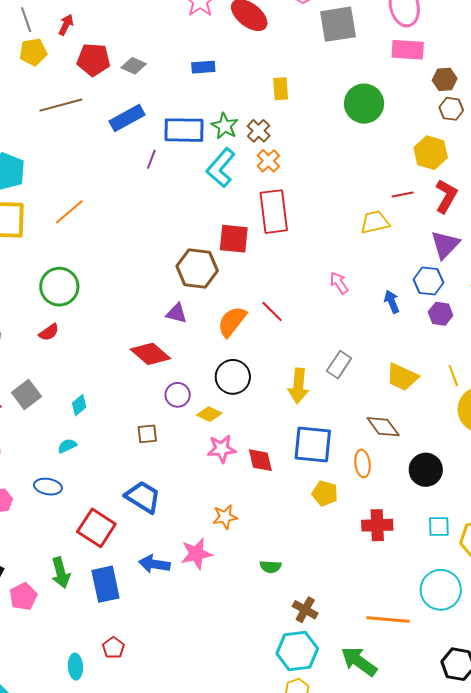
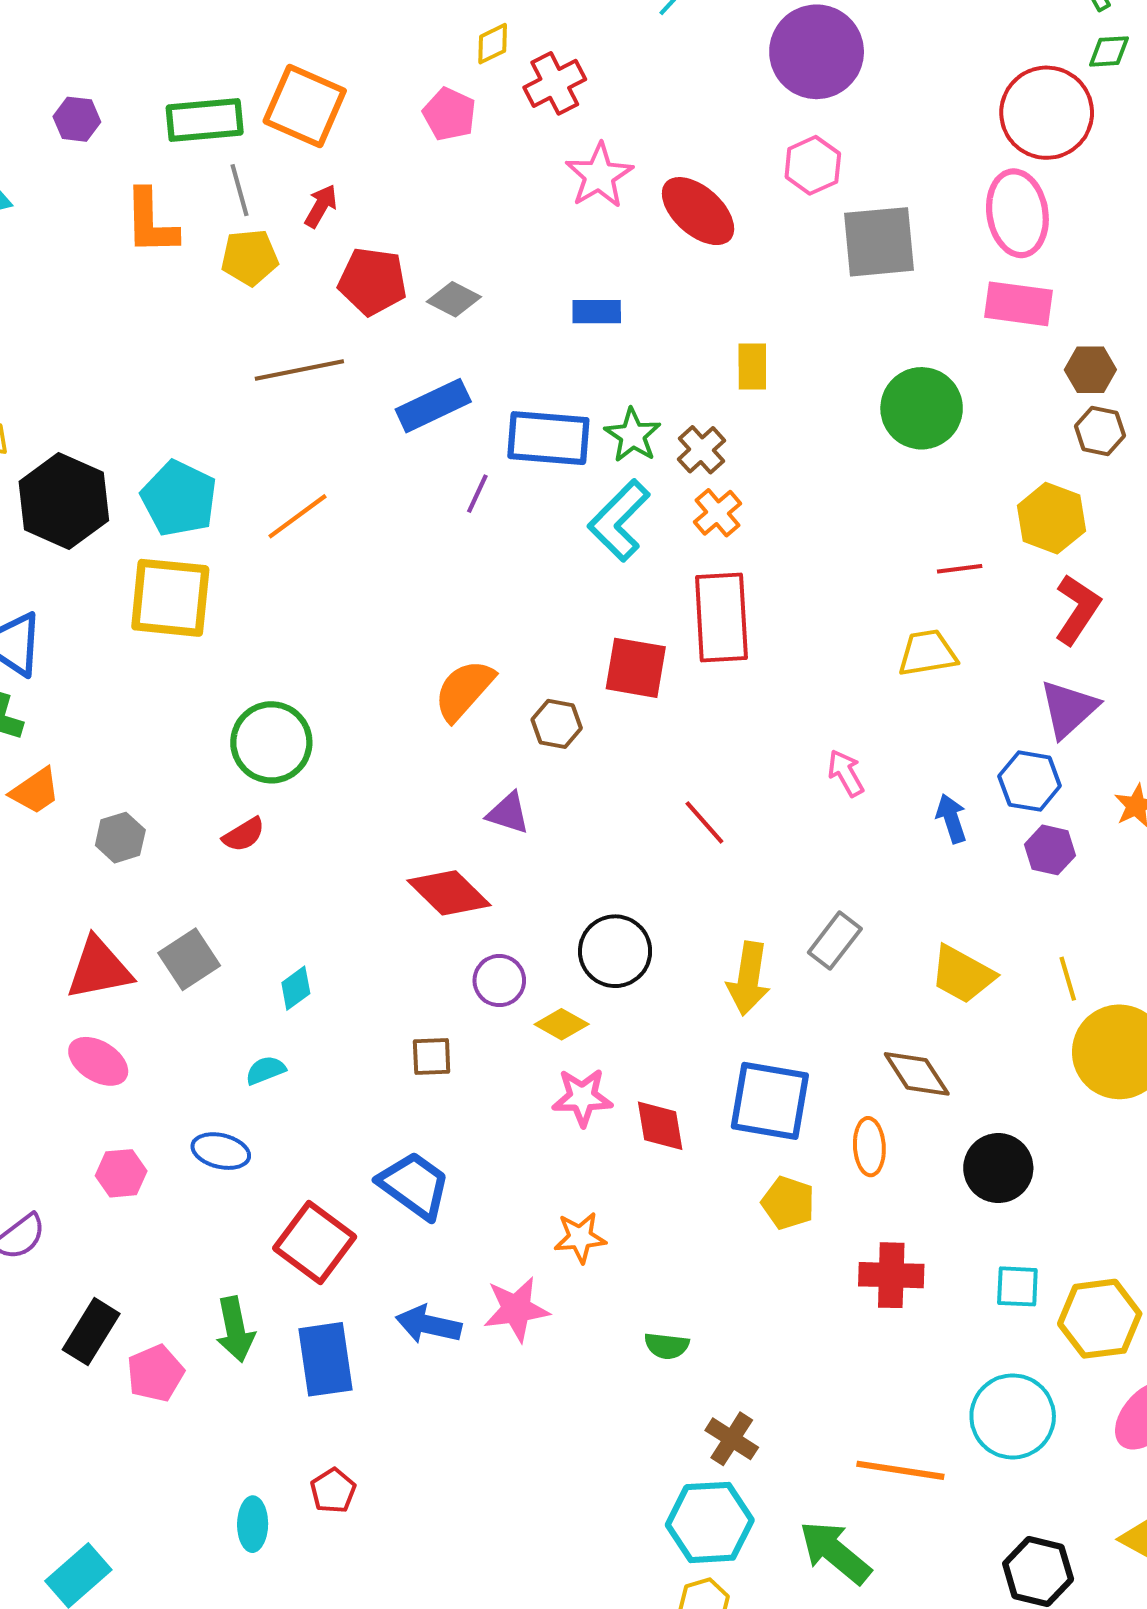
red line: (403, 194) -> (960, 569), moved
orange line: (69, 212) -> (297, 516), moved
brown hexagon: (197, 268) -> (557, 724), size x0.6
orange semicircle: (232, 322) -> (464, 690), moved

